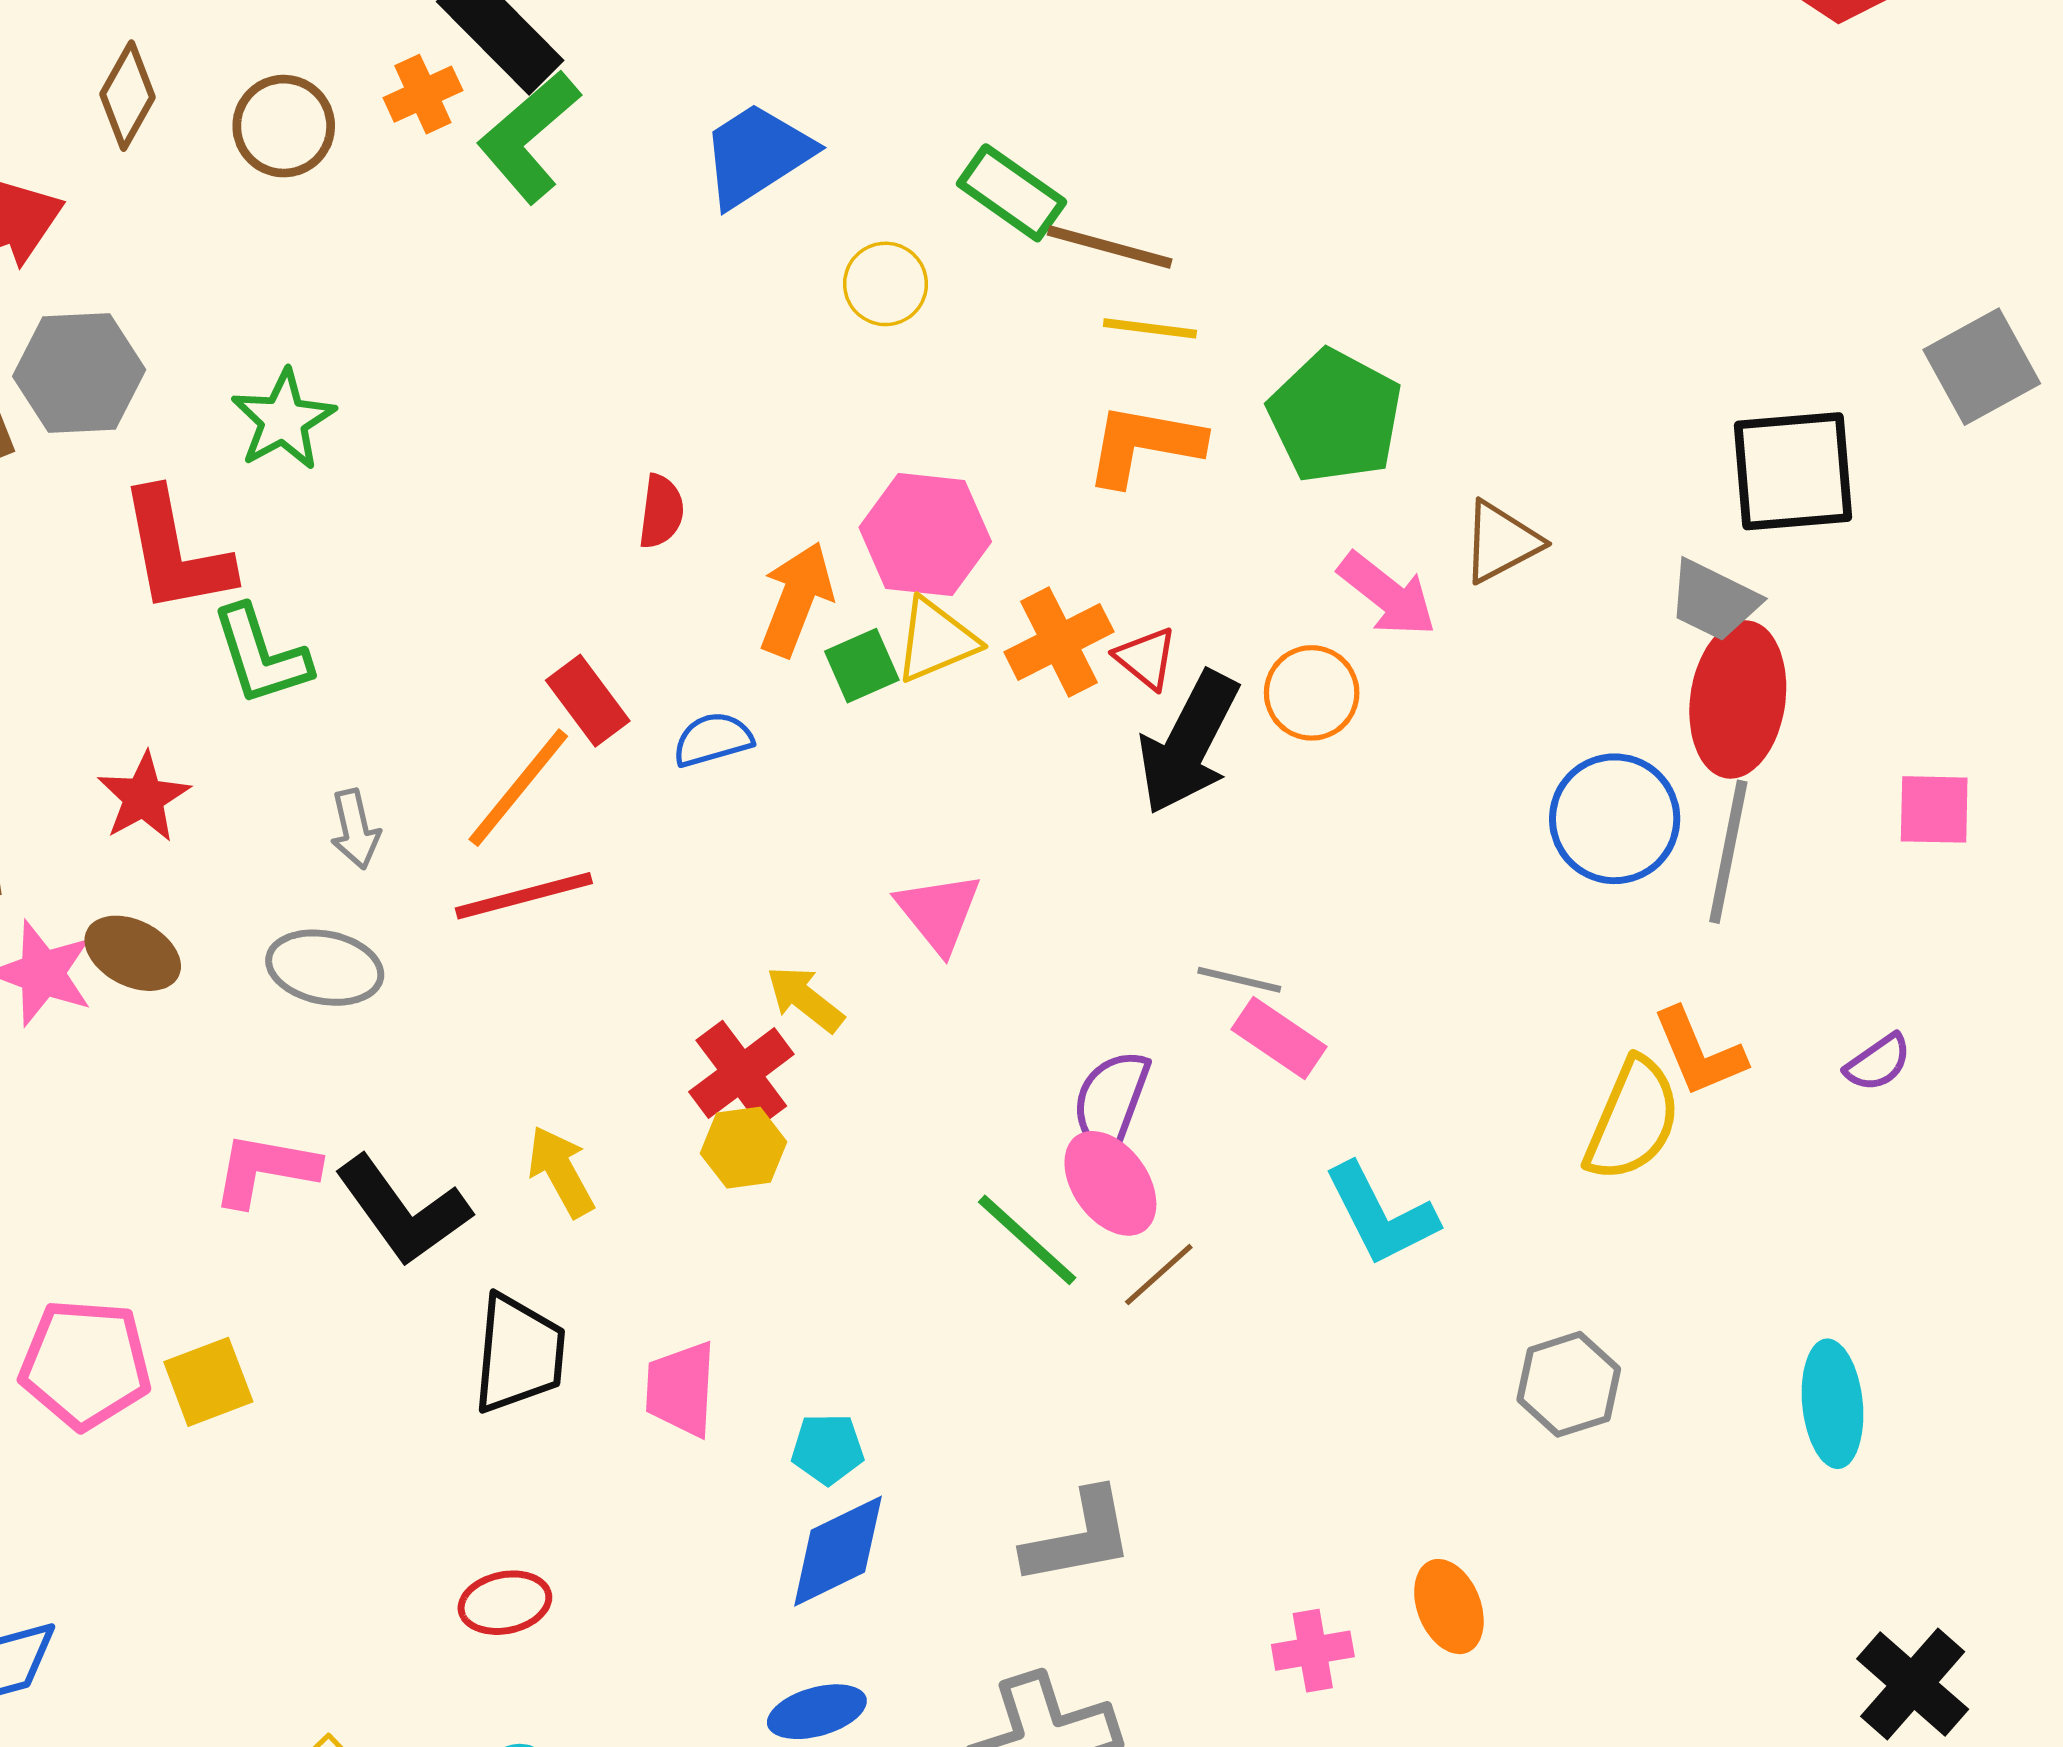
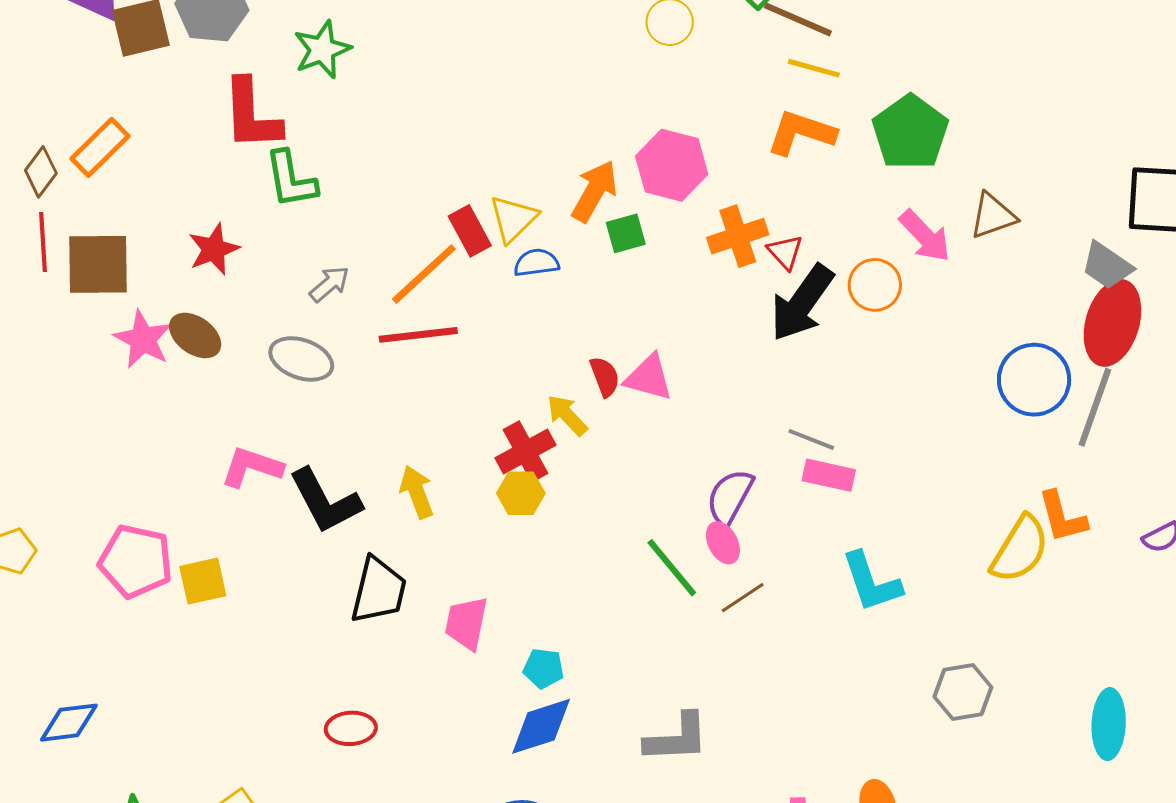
red semicircle: (661, 511) -> (605, 377), moved, turned -36
yellow triangle: (936, 640) -> (513, 219), moved, turned -30
gray arrow: (355, 829) -> (329, 284), turned -126
pink triangle: (939, 912) -> (649, 378), turned -44
pink rectangle: (1279, 1038) -> (829, 475), turned -30
pink ellipse: (1110, 1183) -> (723, 543), size x0.7

